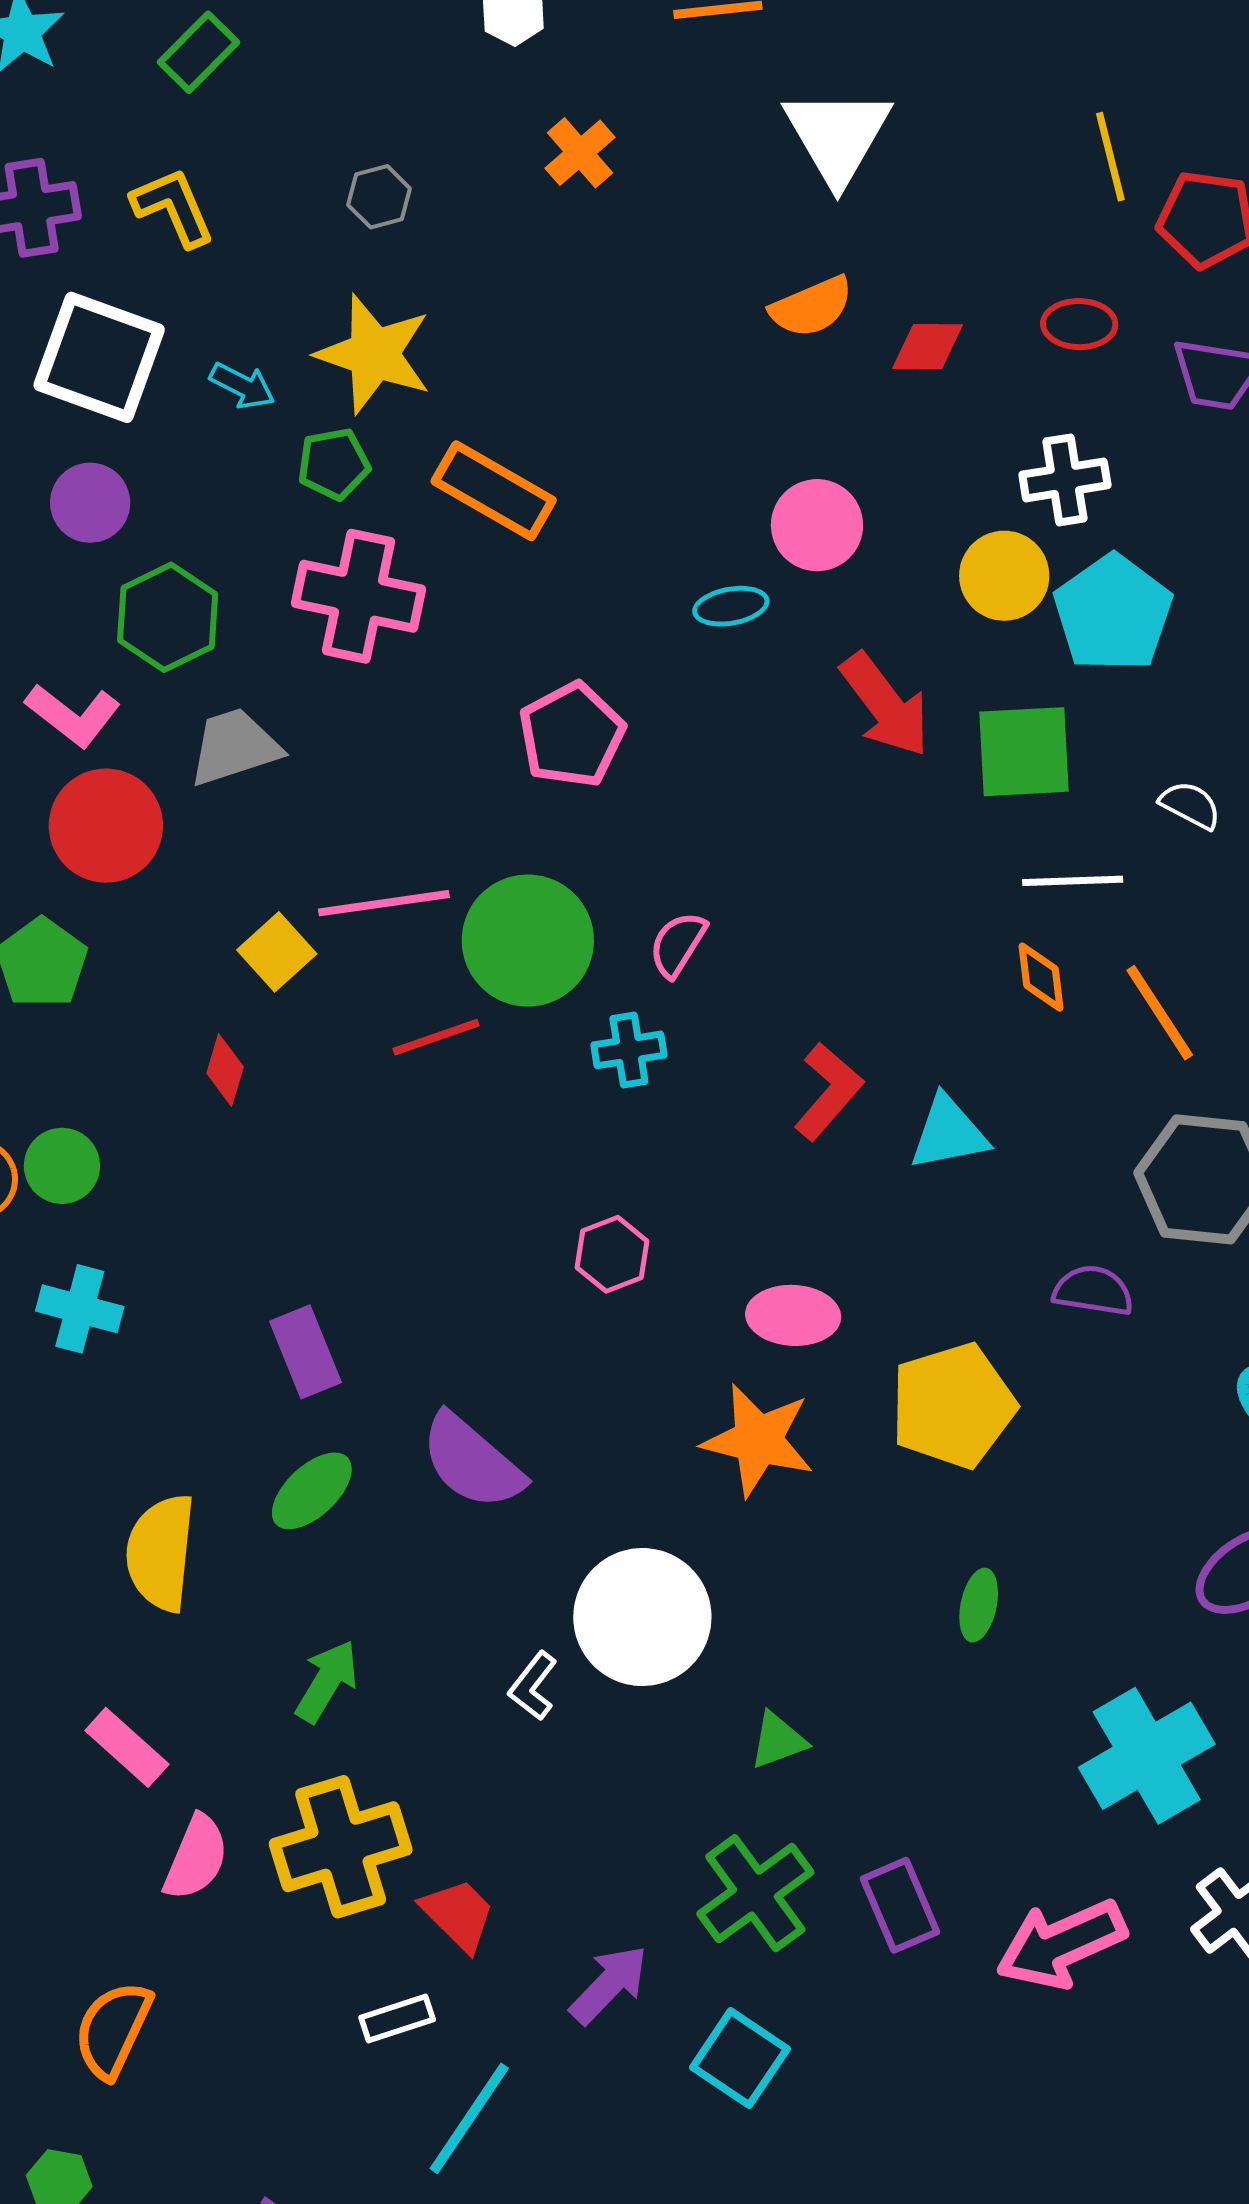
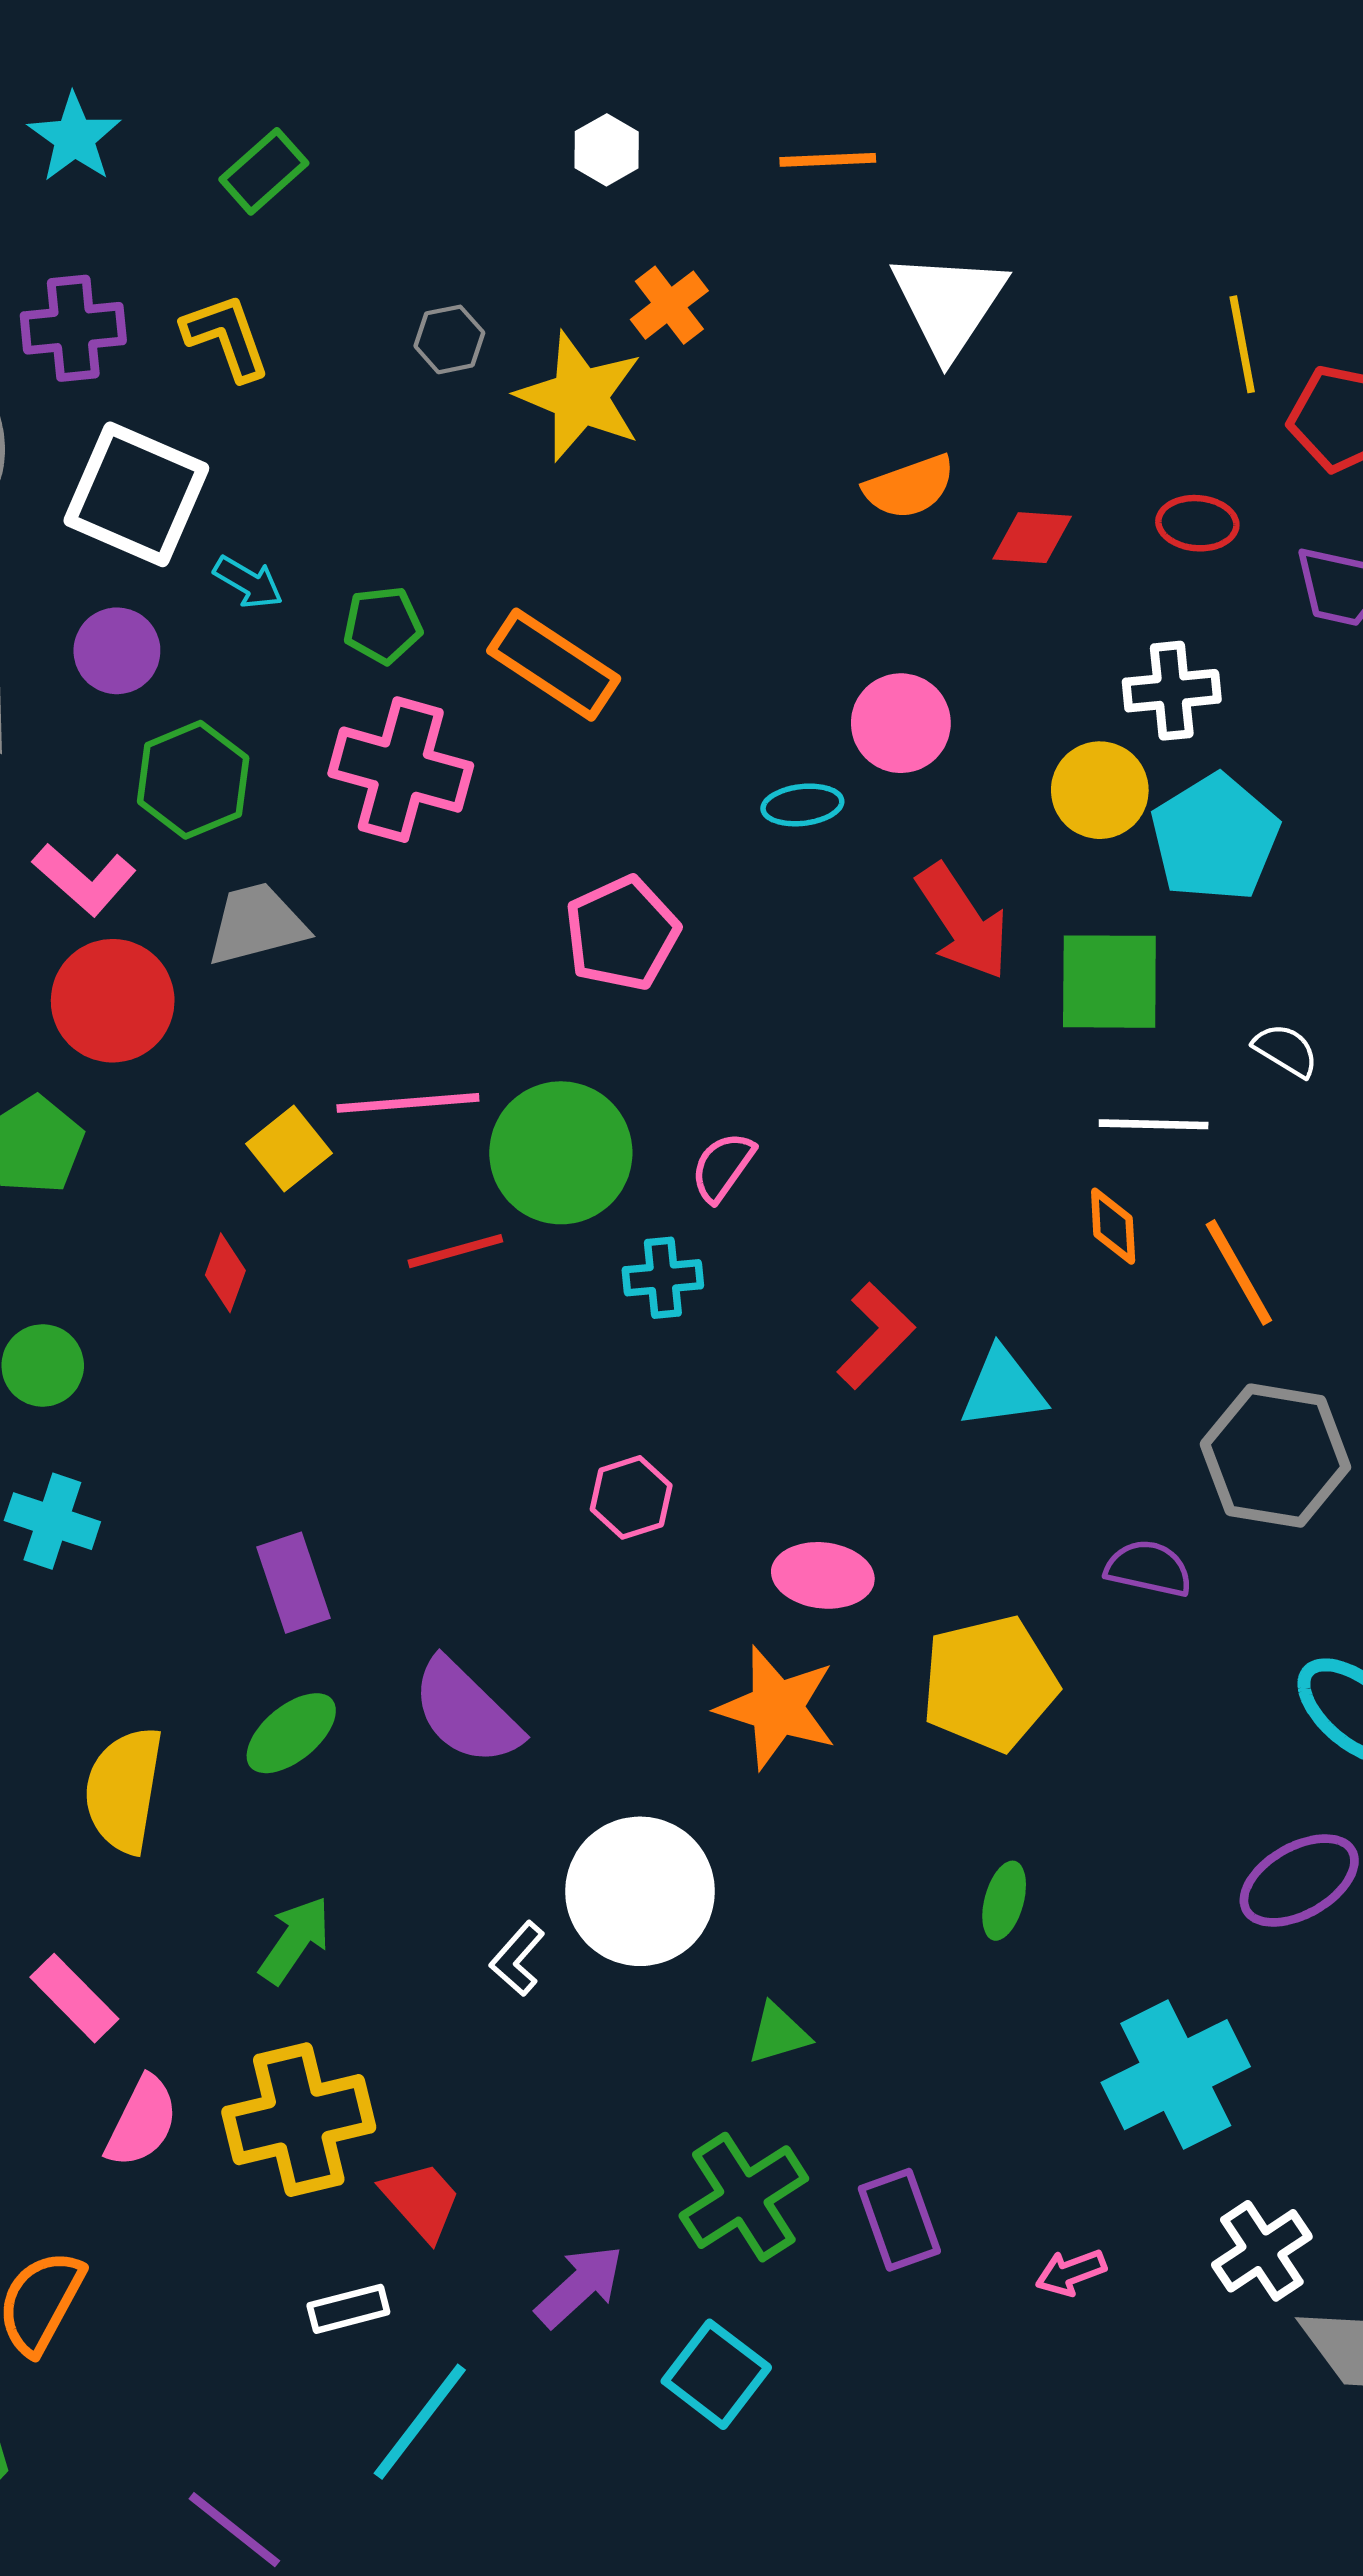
yellow star: (374, 354) -> (580, 396), moved
cyan arrow: (242, 386) -> (248, 582), moved
pink arrow: (1061, 1944) -> (1071, 2272), size x0.5

